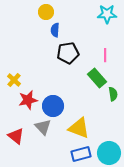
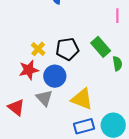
black pentagon: (68, 53) -> (67, 49), moved
pink line: (105, 55) -> (117, 16), moved
yellow cross: (14, 80) -> (38, 49), moved

